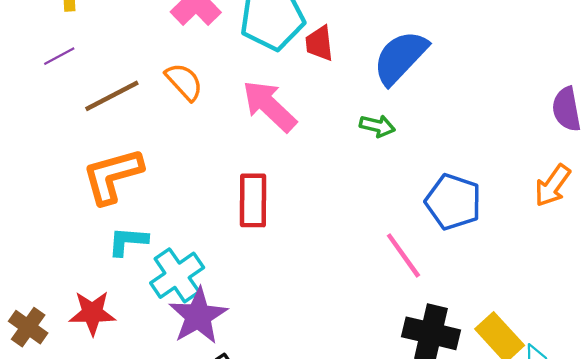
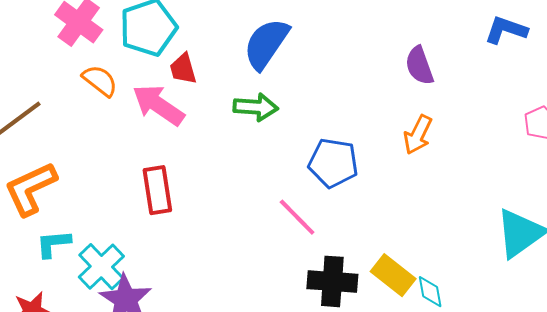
red trapezoid: (319, 43) -> (183, 69), moved
orange semicircle: (184, 82) -> (100, 81), moved
green arrow: (377, 126) -> (256, 107), size x1.4

